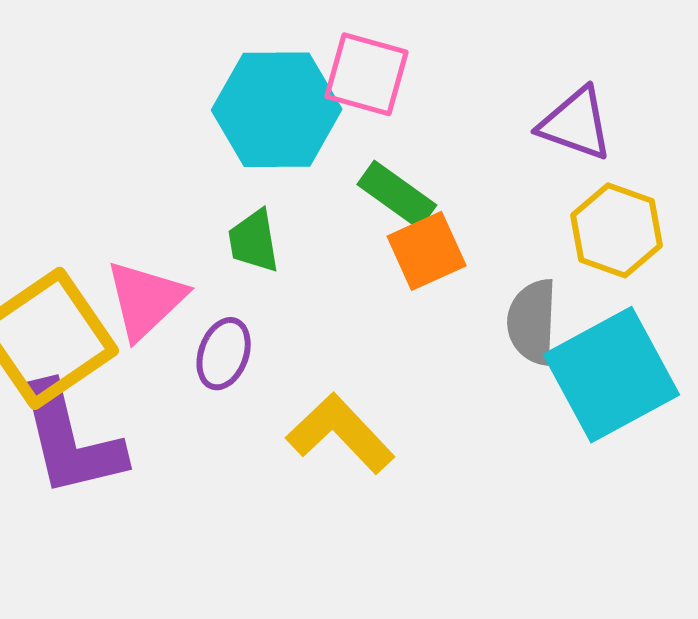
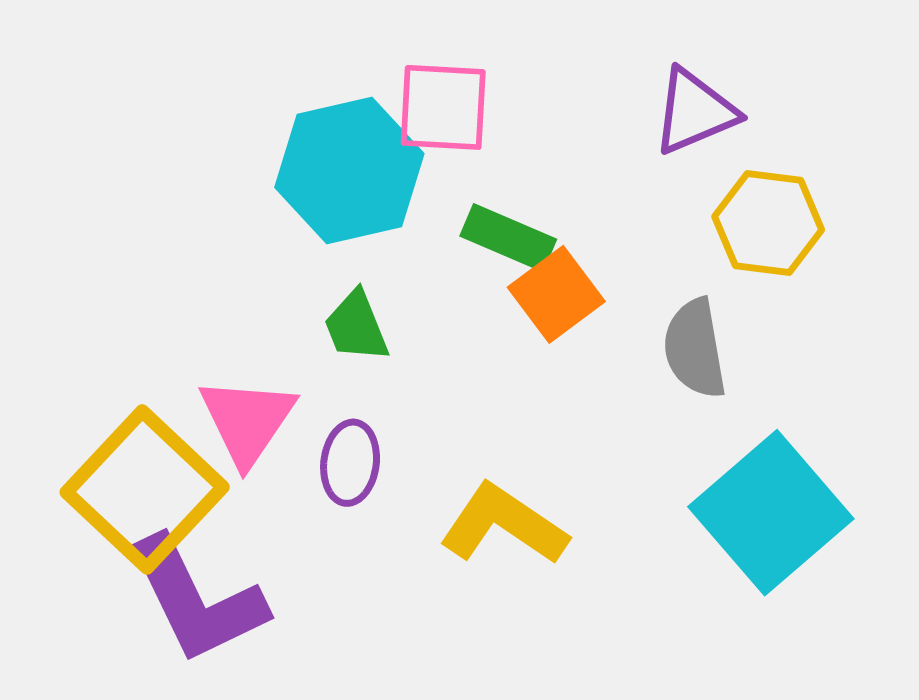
purple triangle: (576, 124) -> (695, 112), turned -30
cyan square: (611, 375) -> (771, 513), moved

